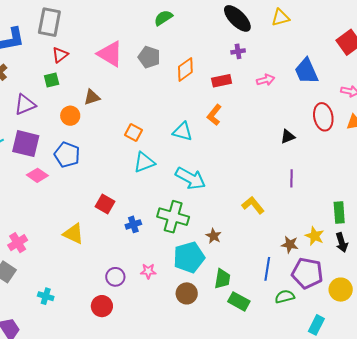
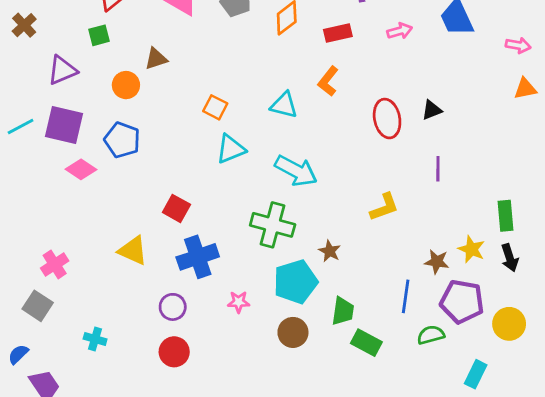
red ellipse: (323, 117) -> (387, 119), moved
yellow L-shape: (253, 205) -> (384, 207), turned 110
blue cross: (133, 224) -> (198, 257), moved, size x1.8
purple circle: (115, 277) -> (173, 307), moved

